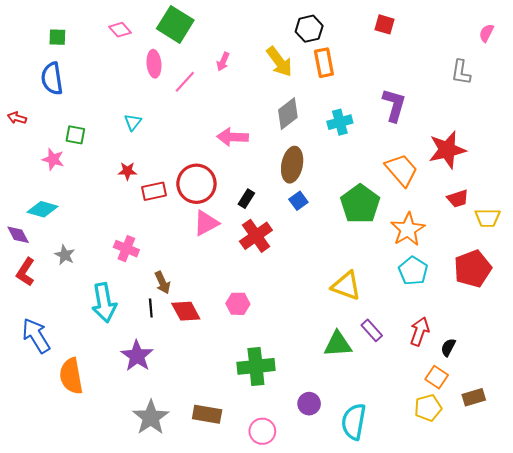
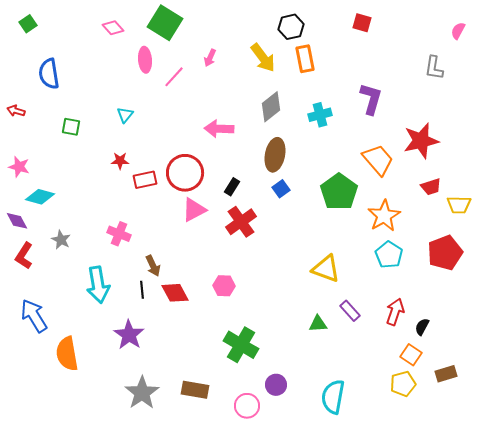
green square: (57, 37) -> (28, 24), moved, turned -36
pink star: (53, 159) -> (19, 167), moved
green triangle: (338, 344) -> (318, 324), size x0.7
green cross: (256, 366) -> (241, 345), turned 36
purple circle: (309, 404) -> (276, 385), moved

